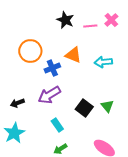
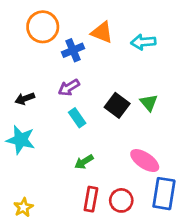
purple arrow: (49, 95) -> (69, 87), size x0.7
cyan rectangle: (57, 125) -> (77, 118), moved
cyan star: (14, 133) -> (21, 140), turned -30

